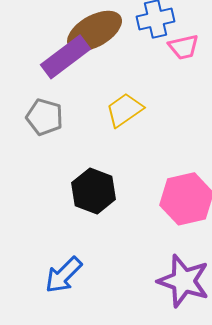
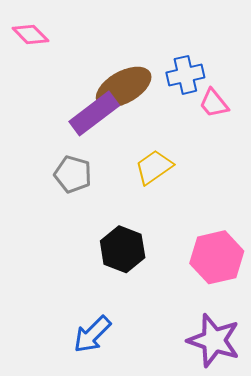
pink trapezoid: (184, 47) -> (214, 103), turned 64

